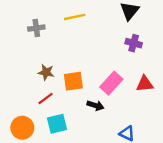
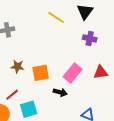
yellow line: (75, 17) -> (56, 17), moved, turned 48
red line: (46, 98) -> (12, 95), moved

